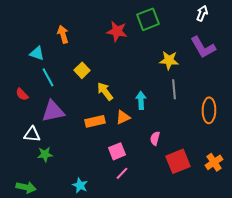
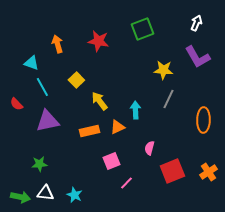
red star: (117, 31) -> (98, 41), moved
gray line: (174, 89) -> (168, 99), turned 30
white triangle: (32, 134) -> (45, 193), moved
pink line: (122, 173) -> (126, 183), moved

